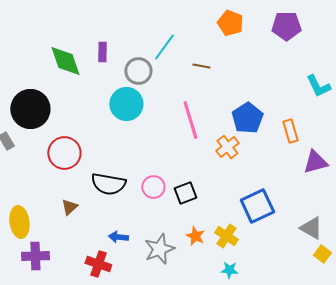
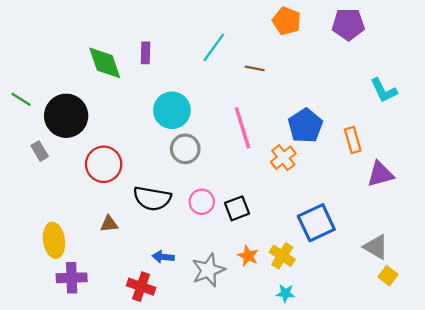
gray circle: (138, 71) -> (185, 149), moved
brown triangle: (69, 207) -> (109, 224), turned 36

